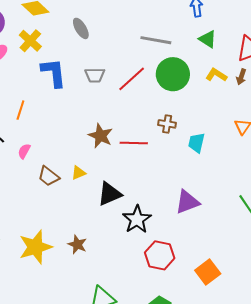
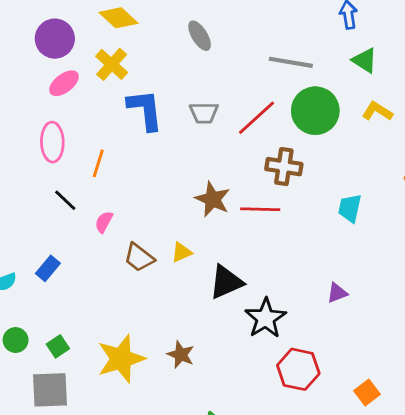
gray ellipse: (81, 28) -> (200, 36), moved
brown cross: (167, 124) -> (284, 167), moved, size x1.4
purple triangle: (187, 202) -> (337, 293), size x0.6
orange square: (208, 272) -> (367, 393), size x0.7

